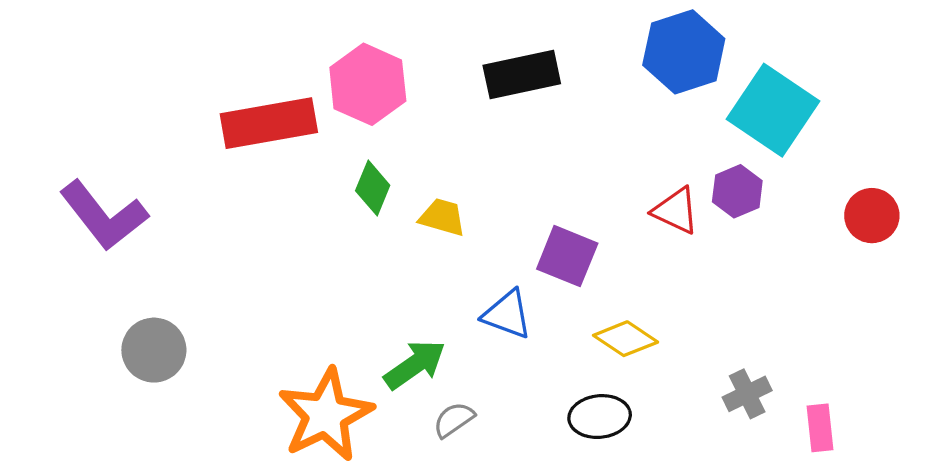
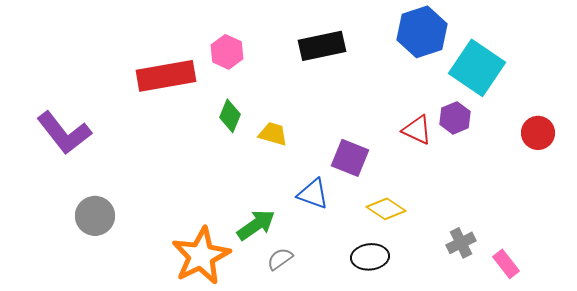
pink hexagon: (368, 84) -> (227, 52), size x0.7
pink rectangle: (820, 428) -> (506, 264), turned -32

